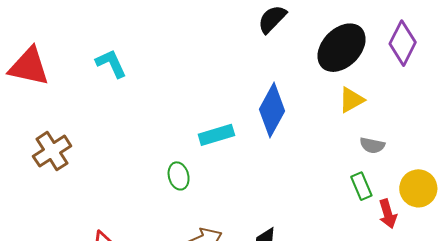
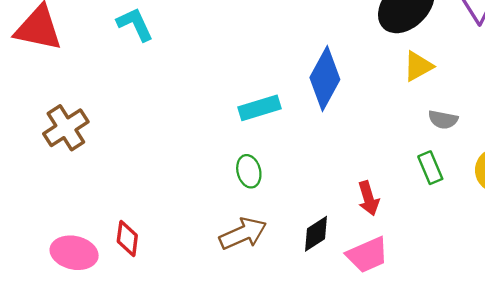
green ellipse: (179, 176) -> (249, 171), moved
red arrow: (388, 214) -> (368, 198), moved

